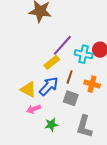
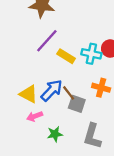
purple line: (62, 45) -> (47, 41), moved
yellow rectangle: (52, 62) -> (66, 56), moved, turned 70
brown line: (70, 77) -> (69, 93), moved, turned -56

